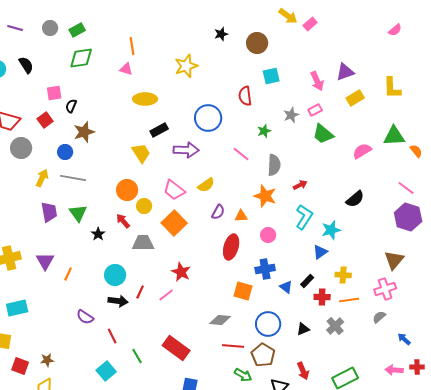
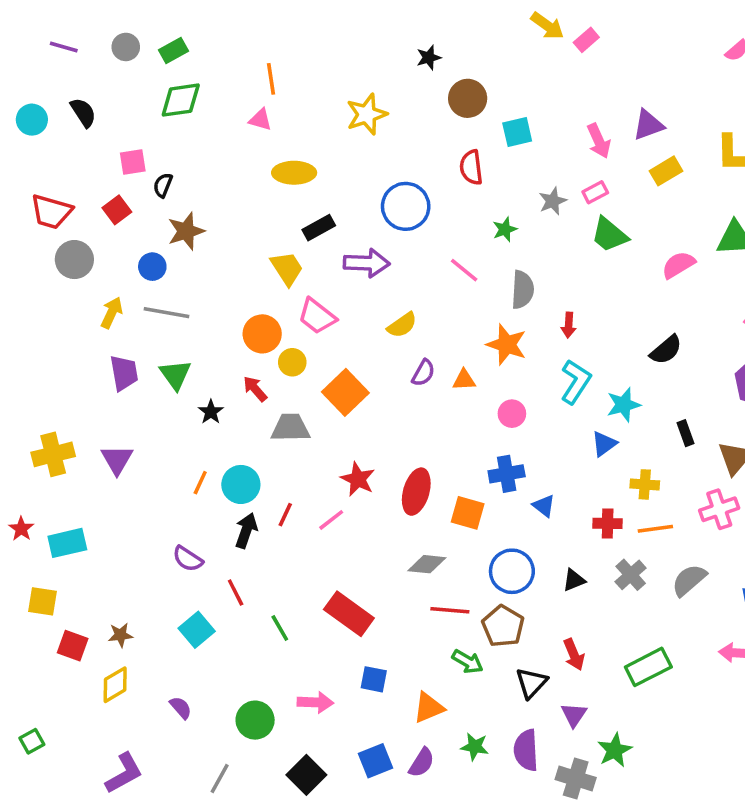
brown circle: (257, 43) -> (468, 98), moved
red arrow: (300, 185) -> (569, 325), turned 120
pink trapezoid: (174, 190) -> (317, 316), moved
red ellipse: (231, 247) -> (416, 492), moved
orange line: (68, 274) -> (200, 483), moved
black rectangle: (307, 281) -> (685, 433), moved, turned -64
black arrow: (118, 301) -> (246, 531), turned -78
gray semicircle: (379, 317) -> (689, 580), moved, size x1.5
cyan square: (106, 371) -> (197, 630), moved

